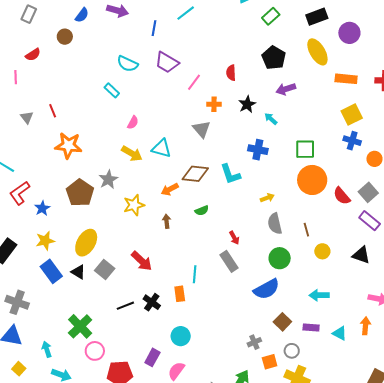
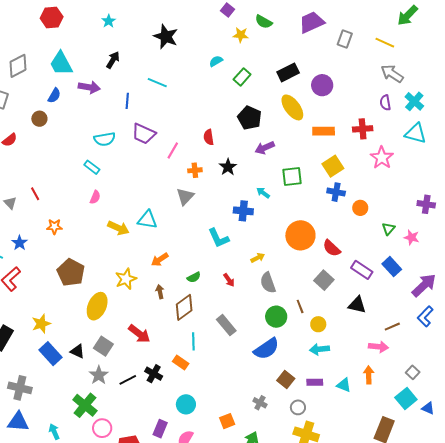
cyan line: (186, 13) -> (157, 83), turned 66
cyan semicircle: (127, 64) -> (105, 139), turned -30
cyan arrow: (271, 119) -> (263, 193), moved
pink semicircle: (133, 123) -> (95, 197), moved
gray triangle: (202, 129) -> (185, 196), turned 30
orange star: (68, 145) -> (54, 227), size x0.6
green square: (305, 149) -> (292, 176), moved
brown diamond: (195, 174) -> (184, 307), moved, turned -36
gray star: (108, 179) -> (99, 375), moved
gray square: (368, 192) -> (324, 280), moved
blue star: (42, 208) -> (20, 243), moved
brown line: (306, 230) -> (300, 306), moved
red arrow: (234, 238) -> (229, 280), moved
yellow ellipse: (86, 243) -> (97, 306), moved
yellow circle: (322, 251) -> (318, 324), moved
orange rectangle: (180, 294) -> (181, 362), turned -42
gray cross: (254, 342) -> (260, 403), turned -32
orange square: (270, 362) -> (227, 421), moved

